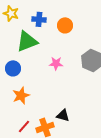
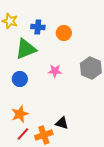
blue circle: (13, 68) -> (20, 79), moved
orange star: (21, 95) -> (20, 114), moved

